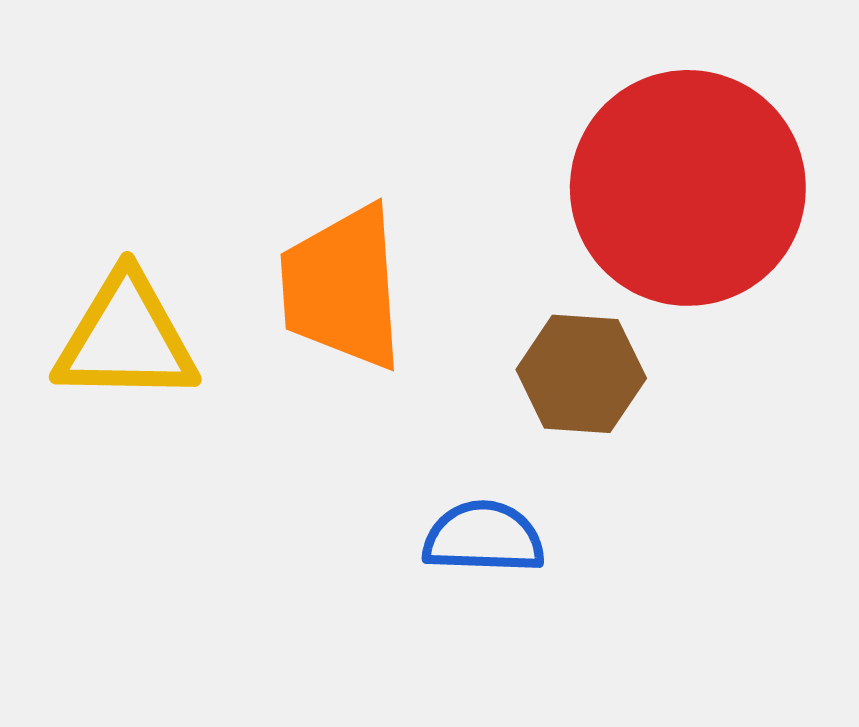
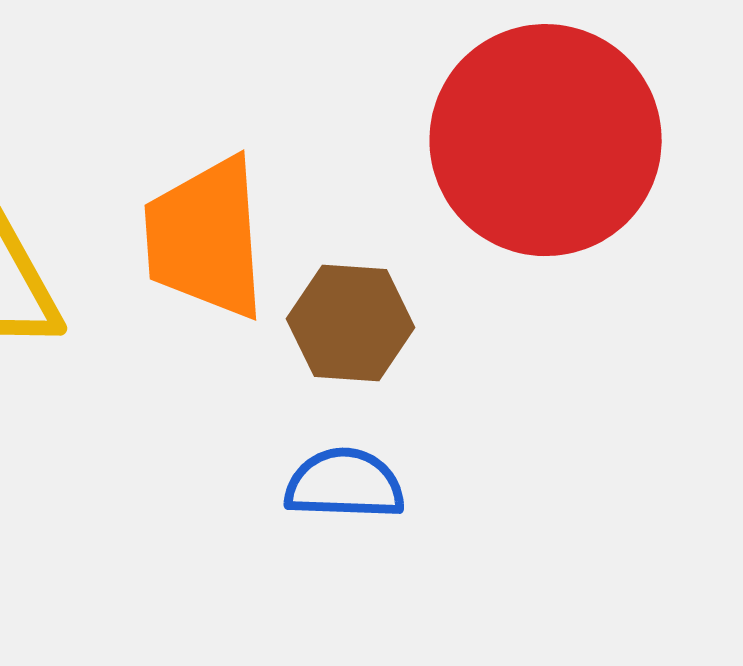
brown hexagon: (581, 374) -> (351, 323), moved

